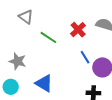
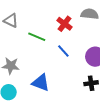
blue line: (85, 57) -> (63, 51), moved

